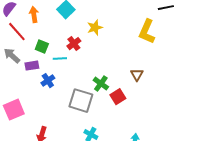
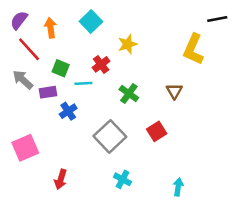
brown triangle: (137, 75) -> (174, 91), moved
green cross: (101, 84) -> (129, 93), moved
gray square: (81, 101) -> (110, 136), turned 30

